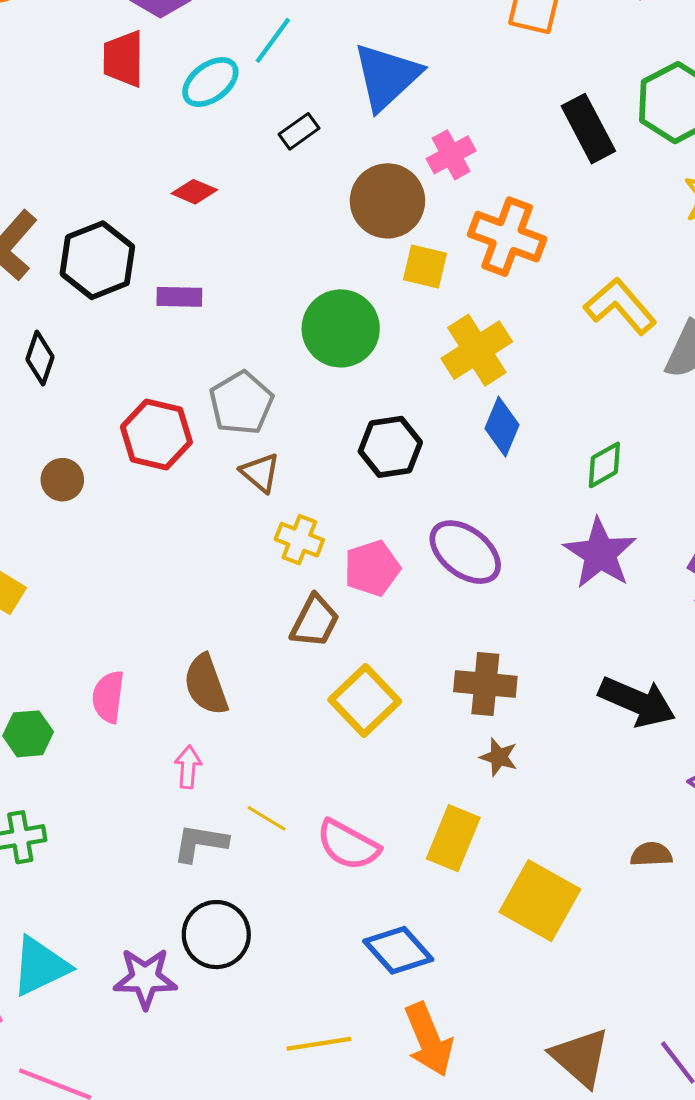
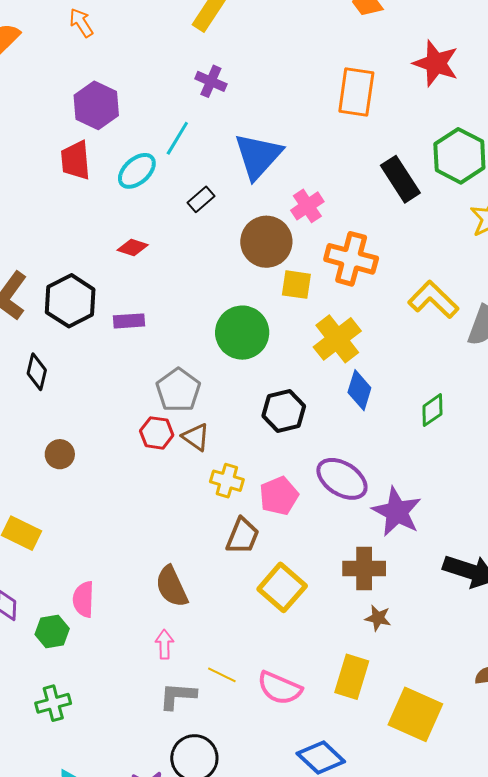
red hexagon: (156, 434) -> (157, 433), moved, size x0.7
purple star: (600, 554) -> (397, 512), moved
pink semicircle: (108, 697) -> (84, 599), moved

